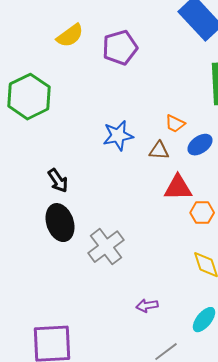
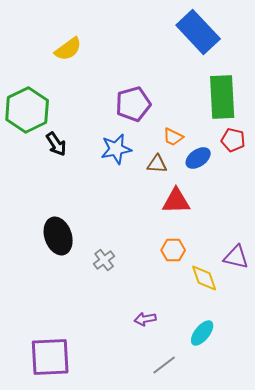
purple pentagon: (120, 48) -> (133, 104), moved
black arrow: (58, 181) -> (56, 144), moved
orange hexagon: (202, 213) -> (173, 250), moved
gray cross: (106, 247) -> (104, 260), size x0.6

